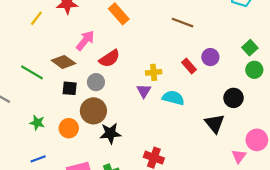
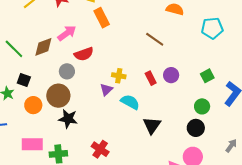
brown diamond: (63, 62) -> (43, 47), turned -70
green circle: (254, 70) -> (202, 106), moved
black square: (70, 88) -> (24, 80), moved
black circle: (234, 98) -> (196, 128), moved
black triangle: (215, 123) -> (152, 125), moved

